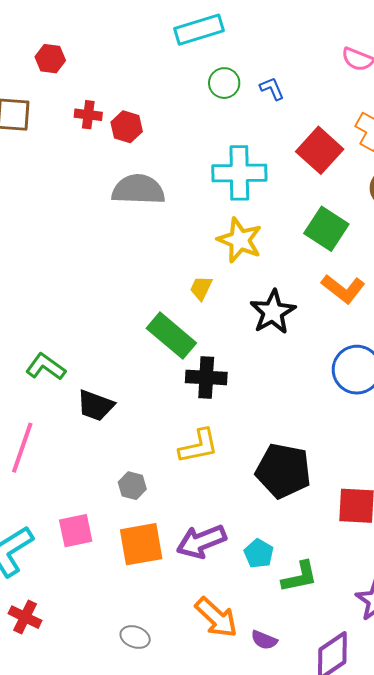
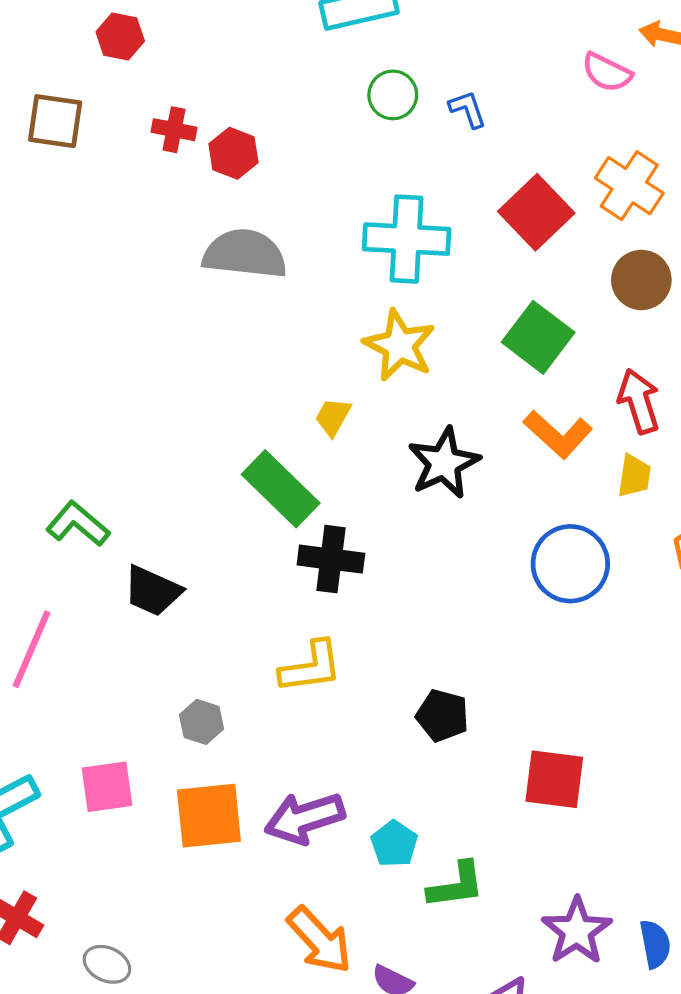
black pentagon: (283, 471) -> (442, 716), size x0.6
gray ellipse: (135, 637) -> (107, 964), moved

